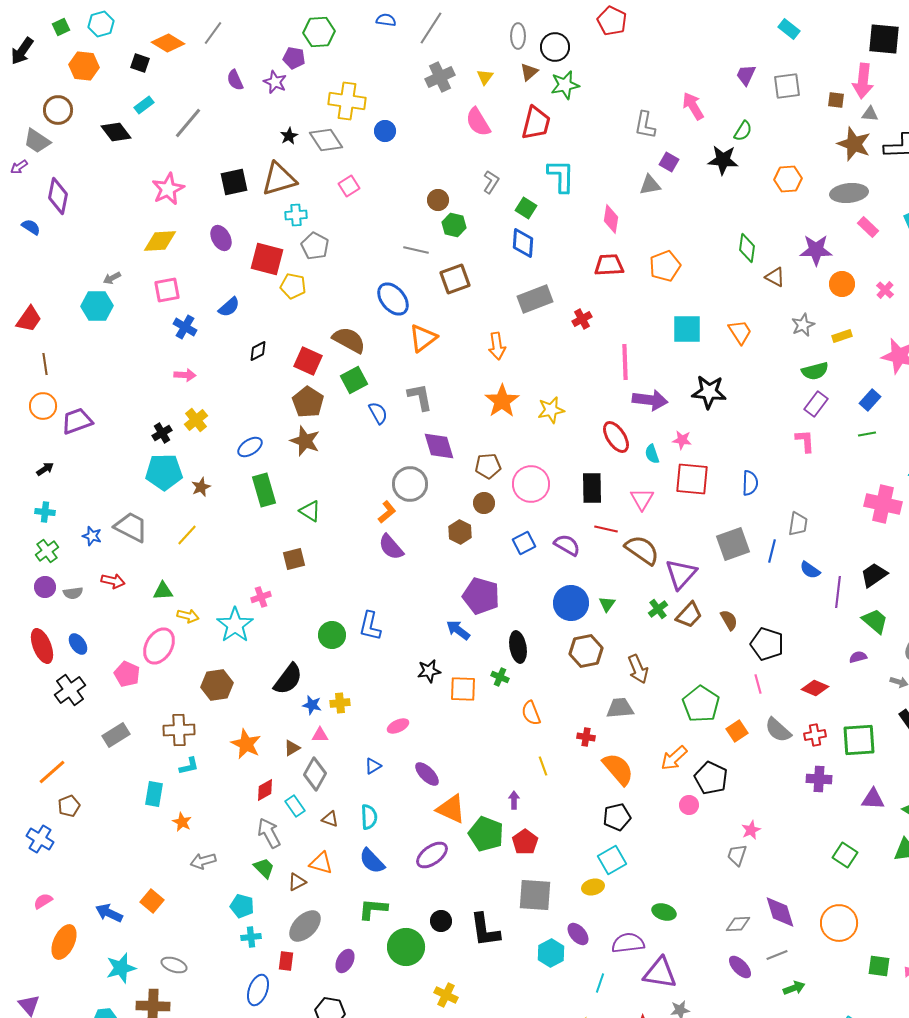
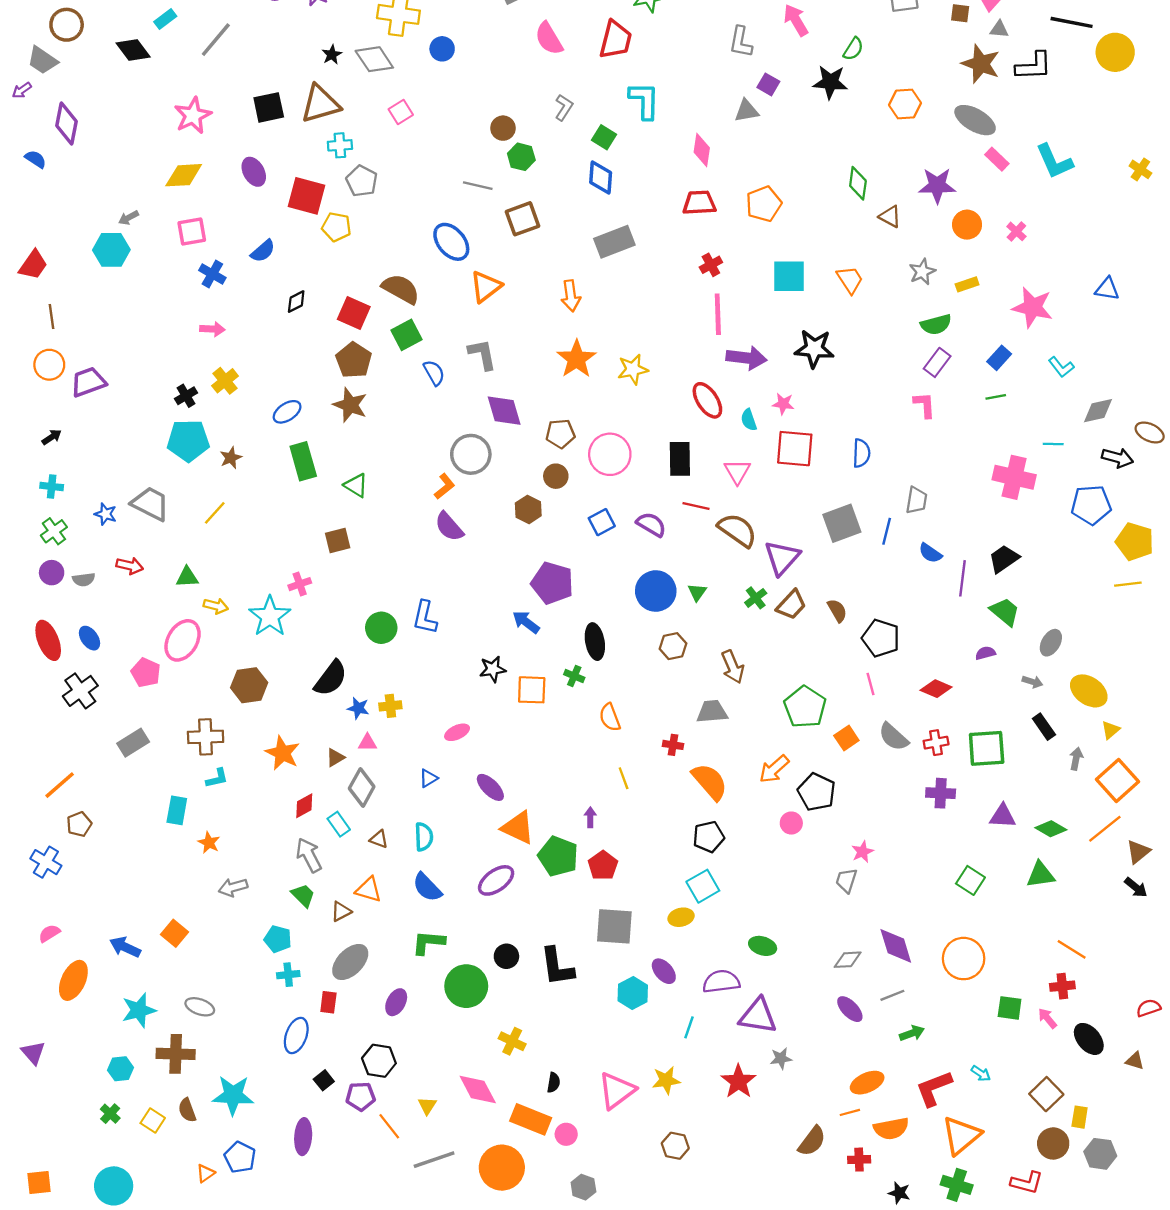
gray ellipse: (849, 193) -> (975, 120), turned 36
red cross: (582, 319) -> (711, 265), moved
brown hexagon: (586, 651) -> (673, 646), size x0.7

